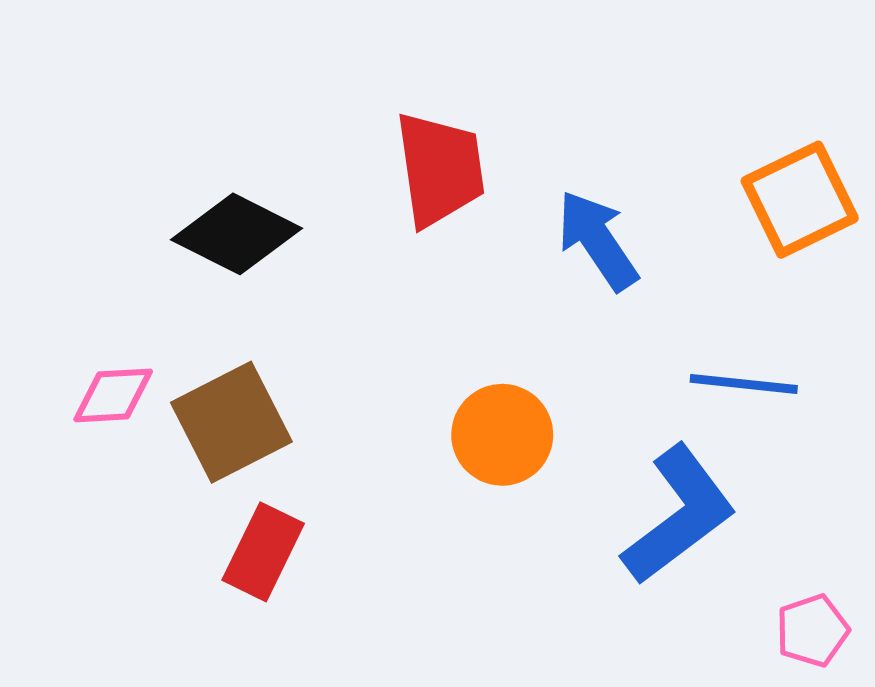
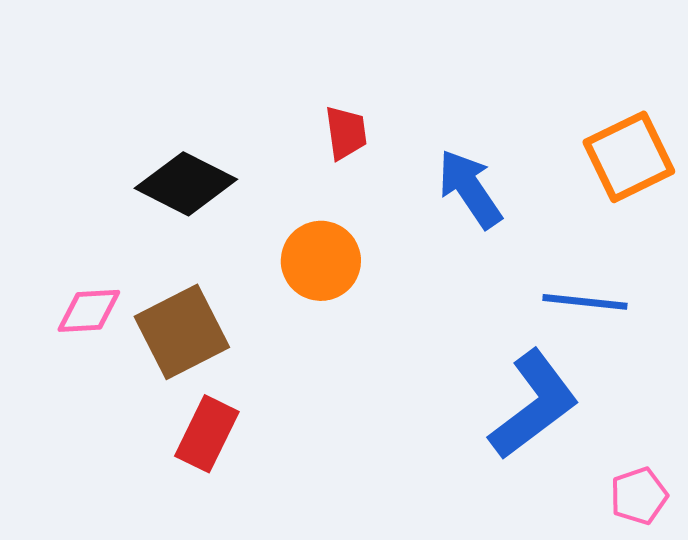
red trapezoid: (440, 169) -> (346, 133), size x0.6
orange circle: (502, 435) -> (321, 261), moved

